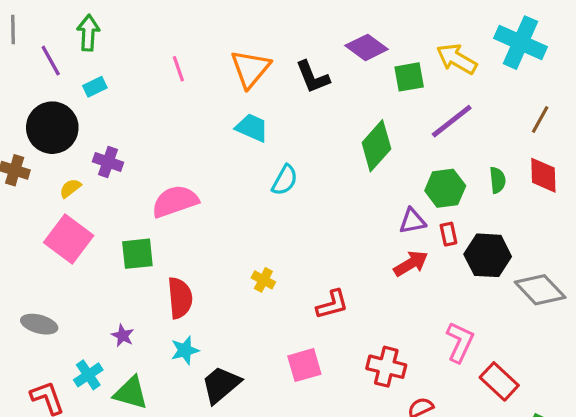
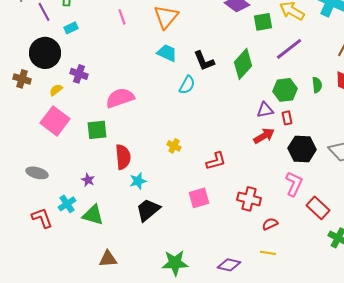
black L-shape: (313, 77) -> (204, 61), moved
black hexagon: (488, 255) -> (302, 149), moved
cyan star: (185, 350) -> (138, 181), moved

